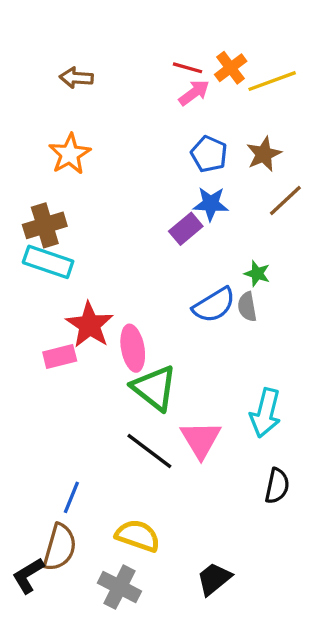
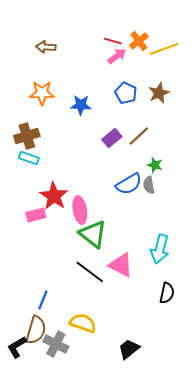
orange star: (70, 154) -> (42, 93), turned 30
brown line: (285, 201) -> (139, 136), moved
blue star: (211, 204) -> (81, 105), moved
cyan rectangle: (48, 262) -> (29, 158), size x0.7
pink triangle: (201, 439) -> (121, 265), turned -32
gray cross: (119, 587) -> (56, 344), moved

